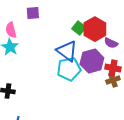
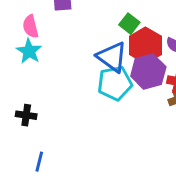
red hexagon: (95, 29) -> (145, 45), moved

